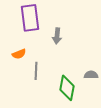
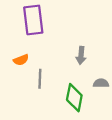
gray arrow: (57, 36) -> (81, 55), moved

